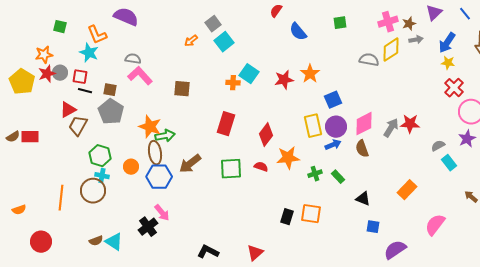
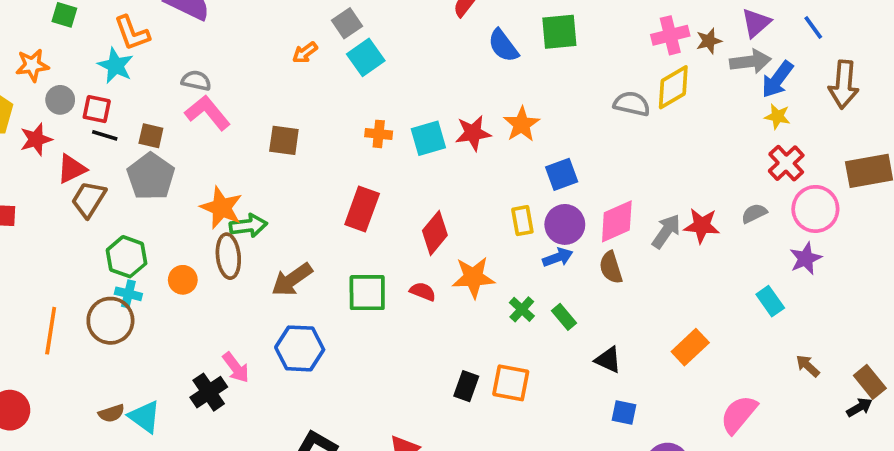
green square: (340, 23) -> (559, 32), moved, size x1.5
gray arrow: (416, 40) -> (750, 61), moved, size x1.5
red star: (47, 74) -> (36, 139), moved
cyan square: (249, 74) -> (428, 138), moved, turned 36
yellow rectangle: (313, 126) -> (522, 221), size x0.7
gray semicircle: (438, 146) -> (754, 213), moved
green cross: (315, 174) -> (522, 309), turned -32
blue hexagon: (159, 177) -> (300, 348), moved

